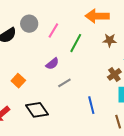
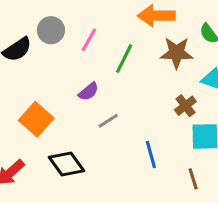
brown star: (110, 40) -> (177, 53), size x1.5
orange square: (18, 81) -> (36, 119), size x1.5

